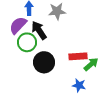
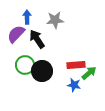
green circle: (27, 42) -> (25, 65), moved
blue star: (79, 85) -> (74, 85), moved

